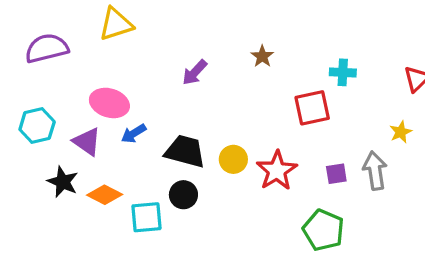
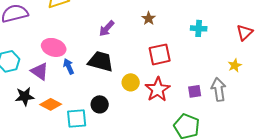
red square: (312, 108) -> (160, 54), moved
blue arrow: (134, 134) -> (69, 66), turned 98
black trapezoid: (185, 151) -> (101, 61), moved
black star: (63, 182) -> (25, 96), turned -30

